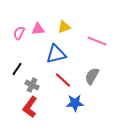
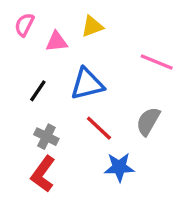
yellow triangle: (64, 27) -> (92, 26), moved
pink semicircle: (19, 33) -> (24, 25), moved
black line: (17, 69) -> (38, 91), moved

